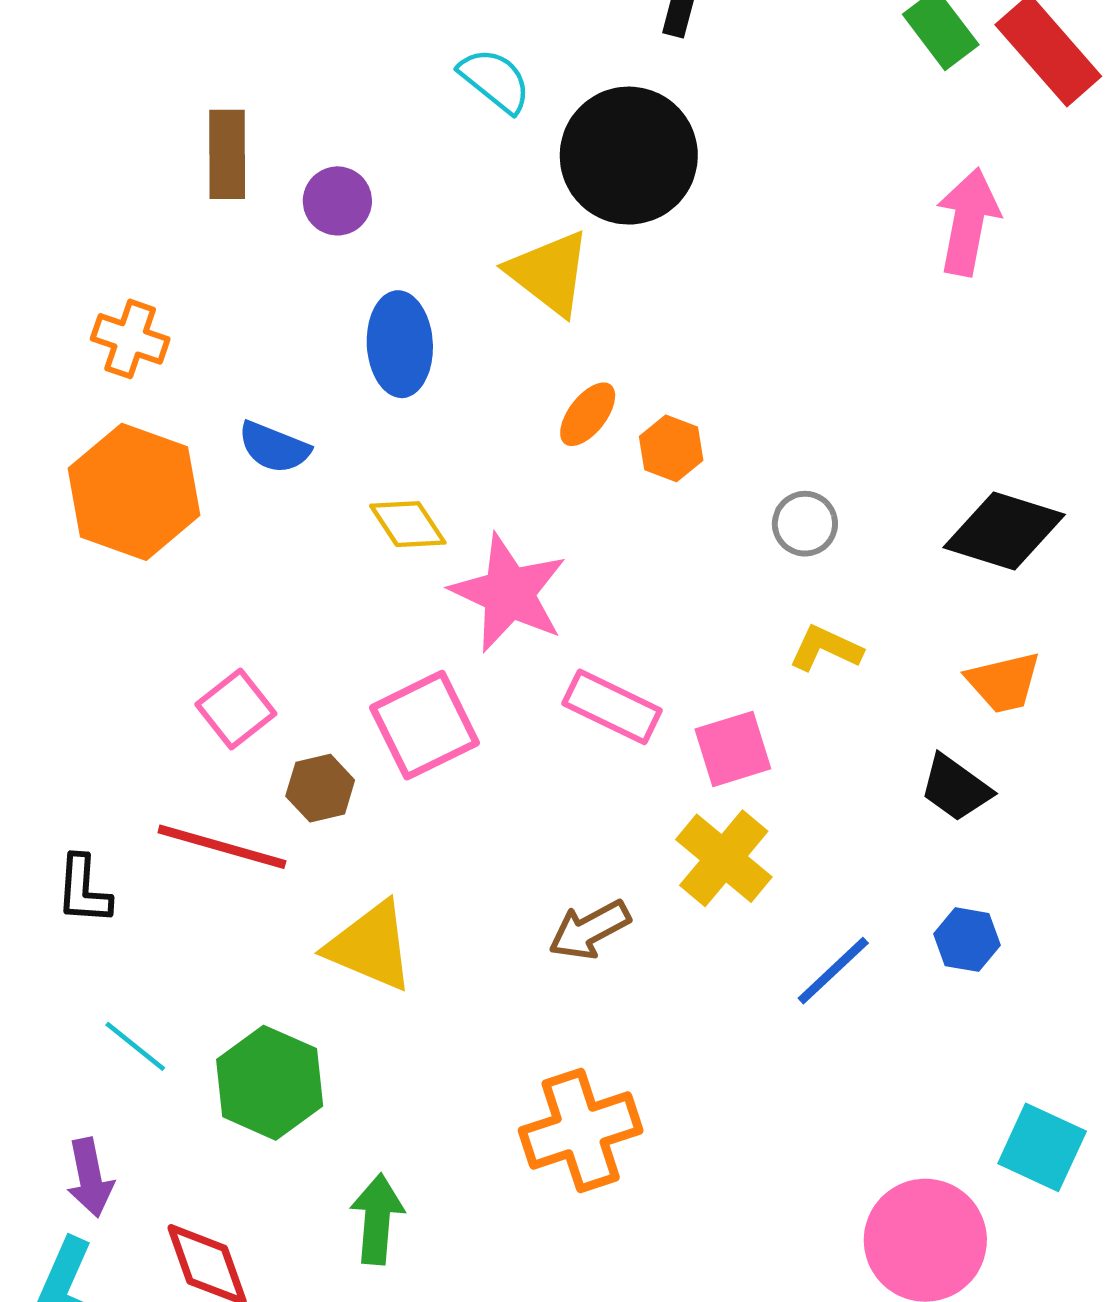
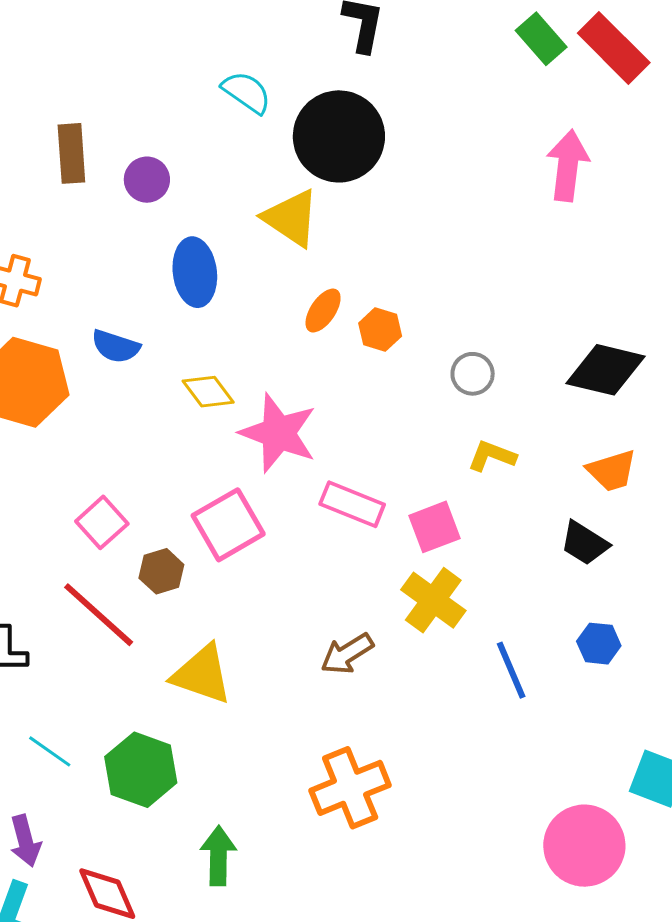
red line: (222, 847) -> (99, 615), turned 30
blue line: (833, 971) -> (511, 670), turned -66

